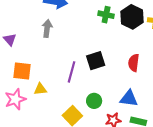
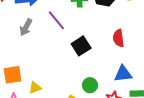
gray arrow: (47, 28) -> (26, 27), turned -144
purple line: (71, 72) -> (56, 20), moved, turned -40

